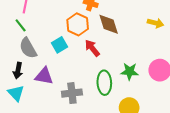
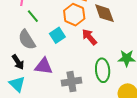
green line: (21, 25) -> (33, 16), moved
black arrow: (18, 71) -> (18, 62), turned -42

